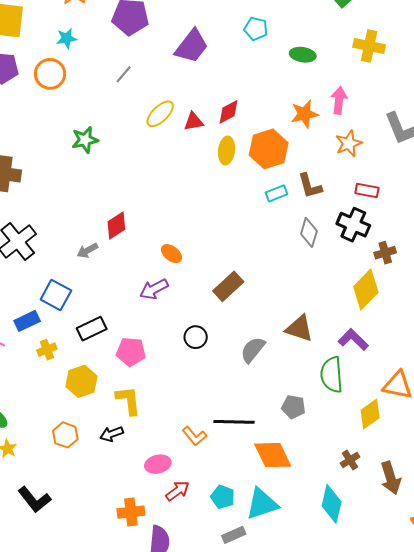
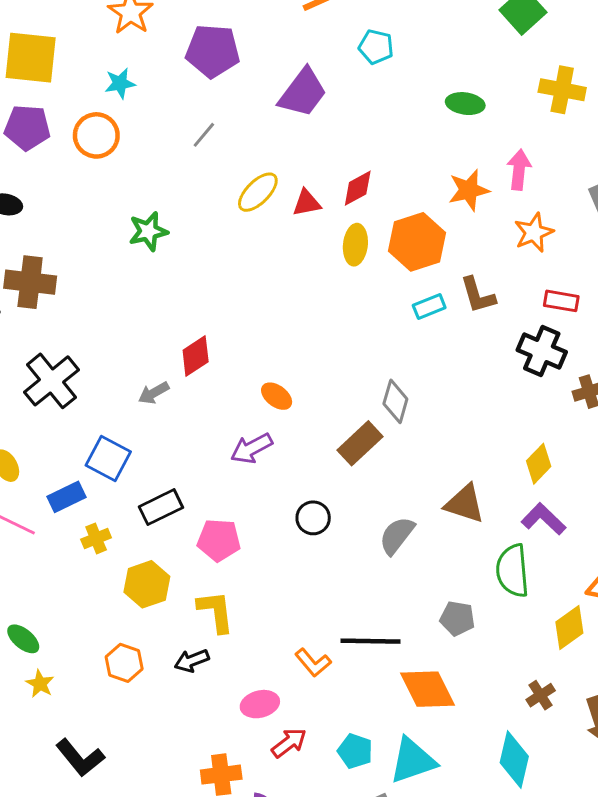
cyan pentagon: (256, 29) -> (376, 47), moved
gray diamond: (309, 232) -> (395, 401), moved
yellow diamond: (366, 289) -> (539, 464), moved, size x0.7

